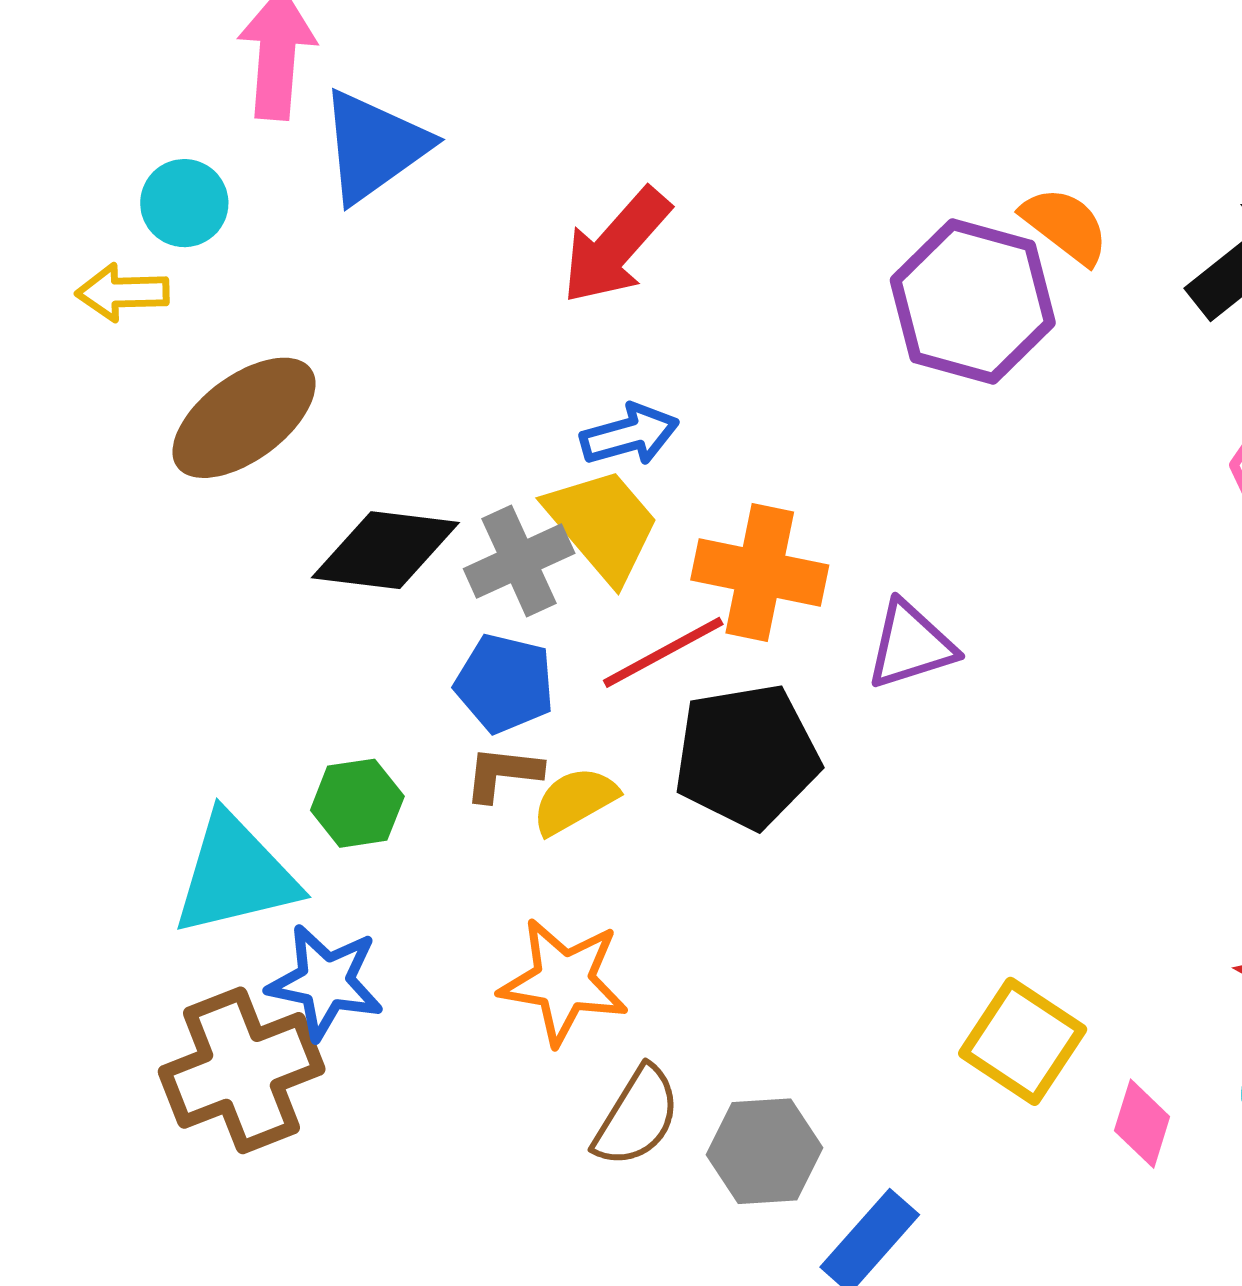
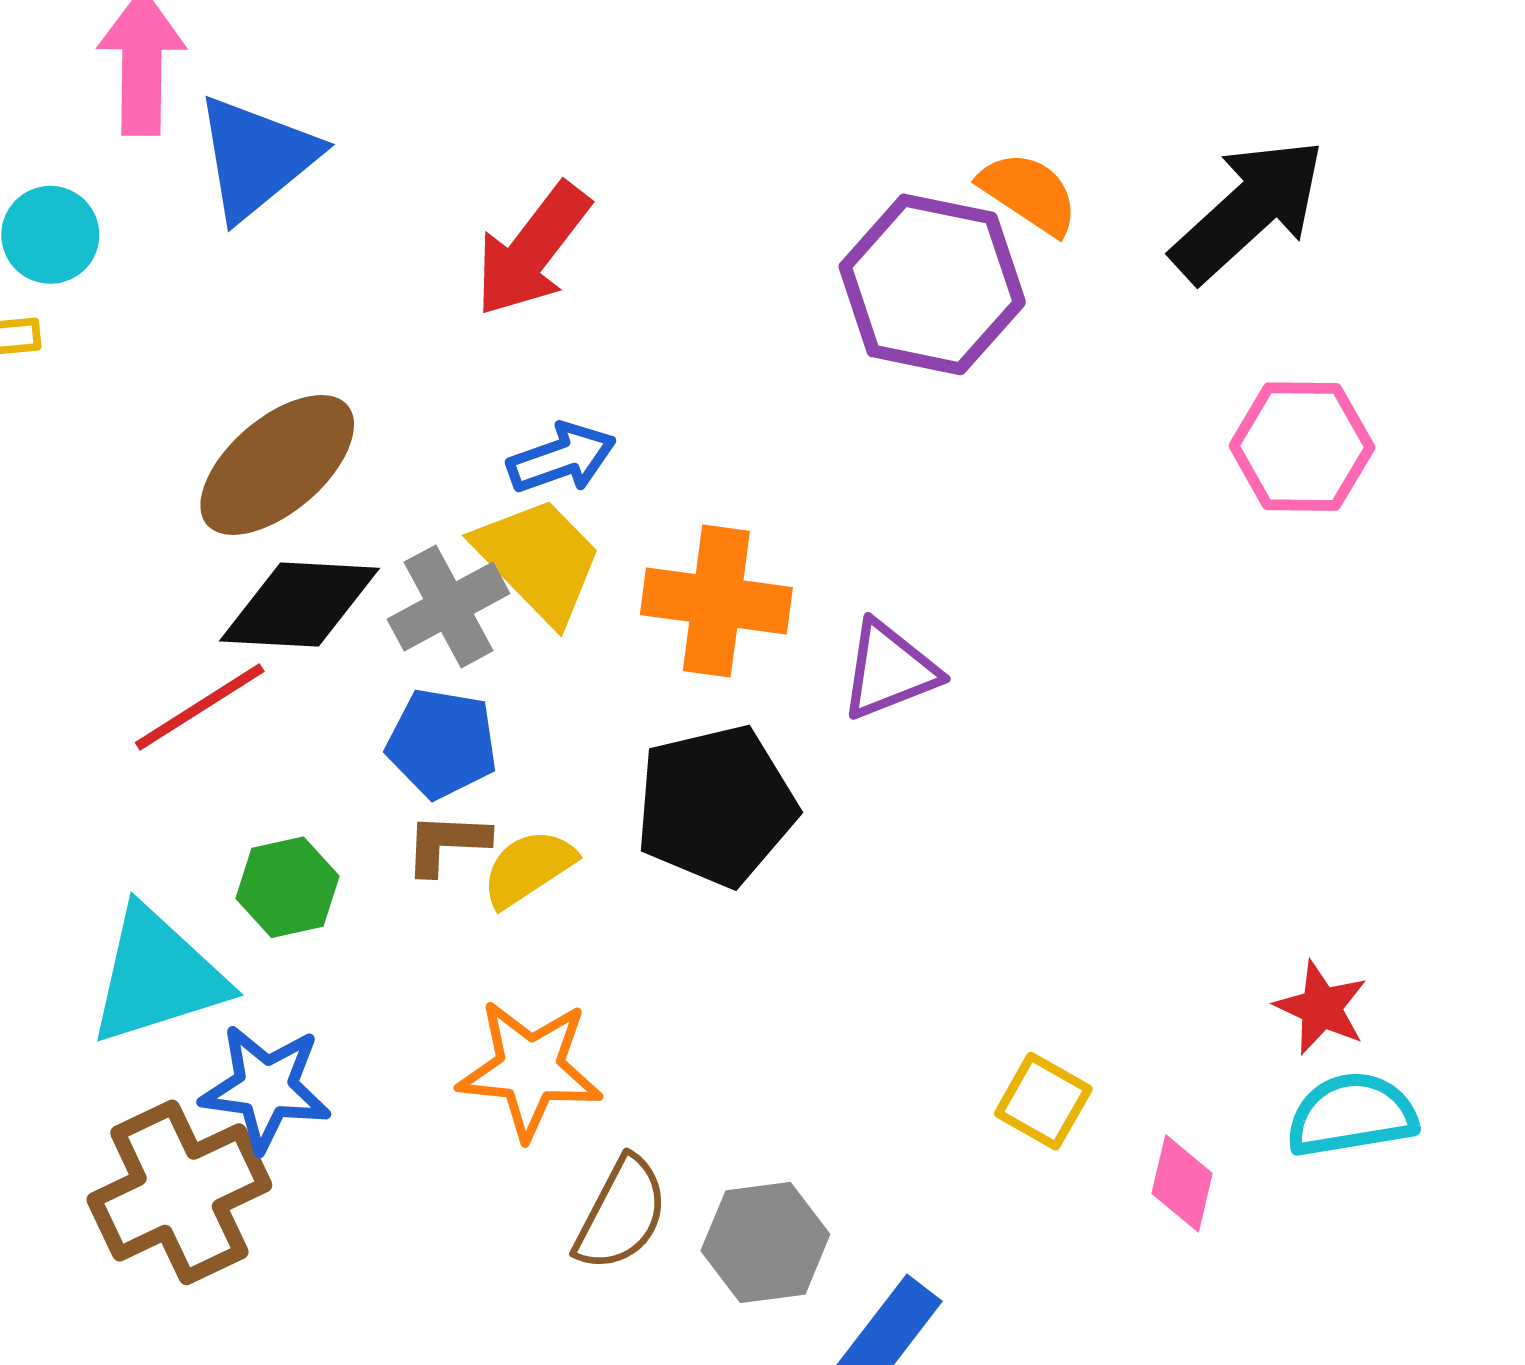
brown ellipse: (244, 418) -> (277, 465), moved
red line: (663, 652) -> (200, 707), moved
yellow square: (1023, 1041) -> (1043, 1101), size x0.7

